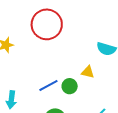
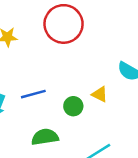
blue line: (48, 85) -> (33, 94), moved

